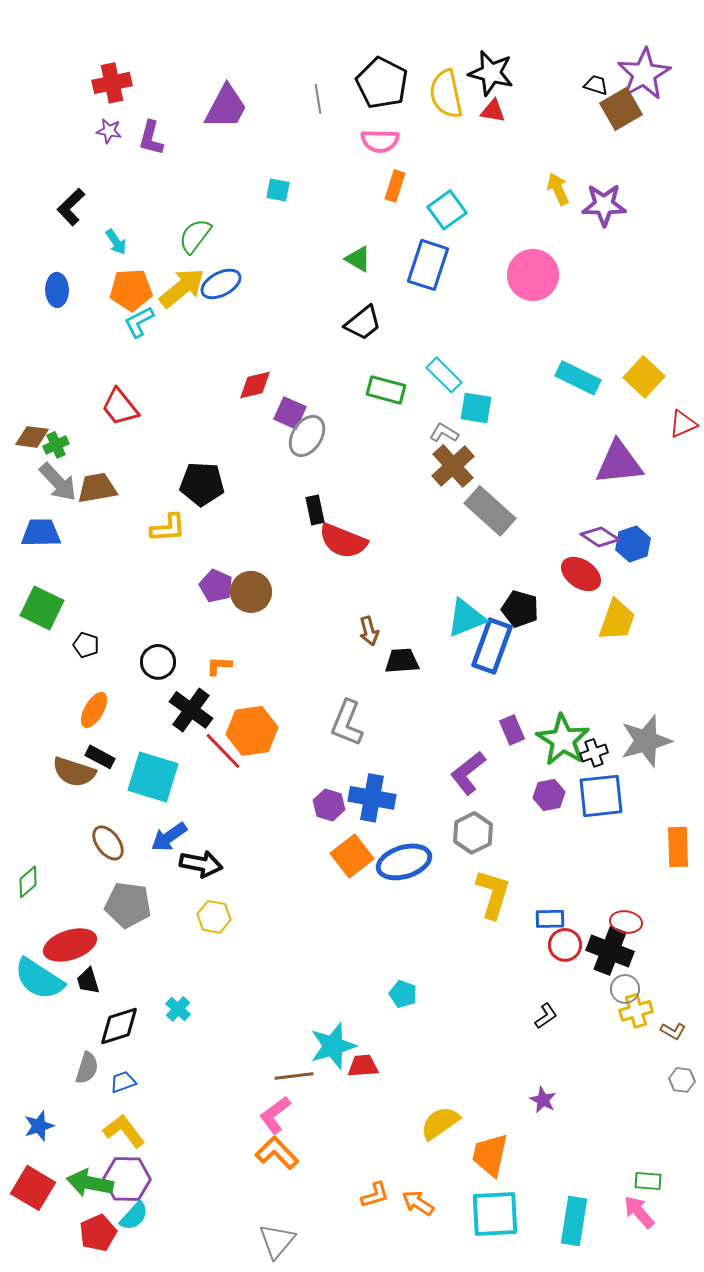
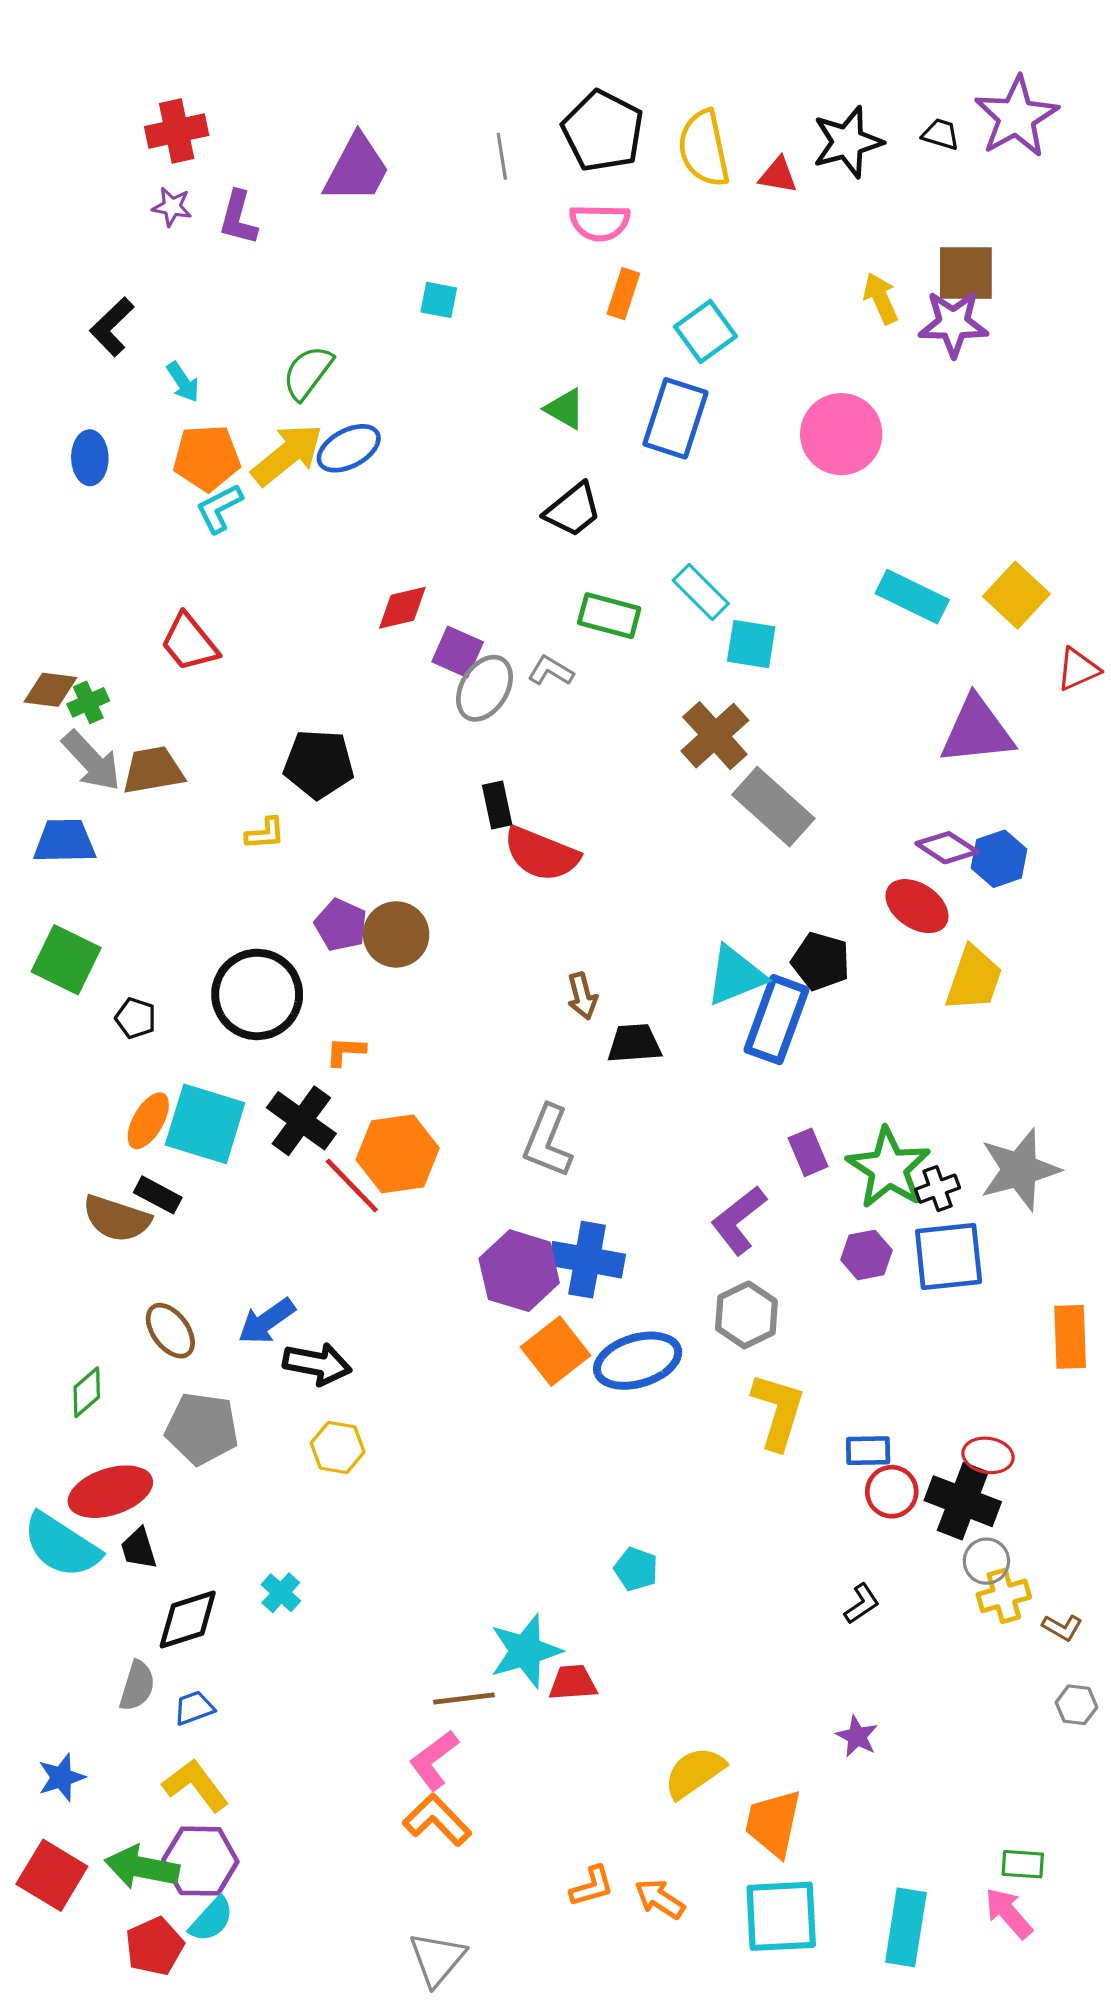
black star: (491, 73) -> (848, 142), moved, turned -30
brown square: (621, 109) -> (966, 273), moved, turned 30
gray L-shape: (444, 433) -> (551, 671), moved
yellow L-shape: (168, 528) -> (265, 833), size x0.7
black circle: (158, 662) -> (257, 994), moved, size x1.6
cyan square: (153, 777) -> (205, 1124), moved
purple hexagon: (329, 805) -> (519, 1271), size x1.6
green diamond: (28, 882) -> (87, 1392), moved

